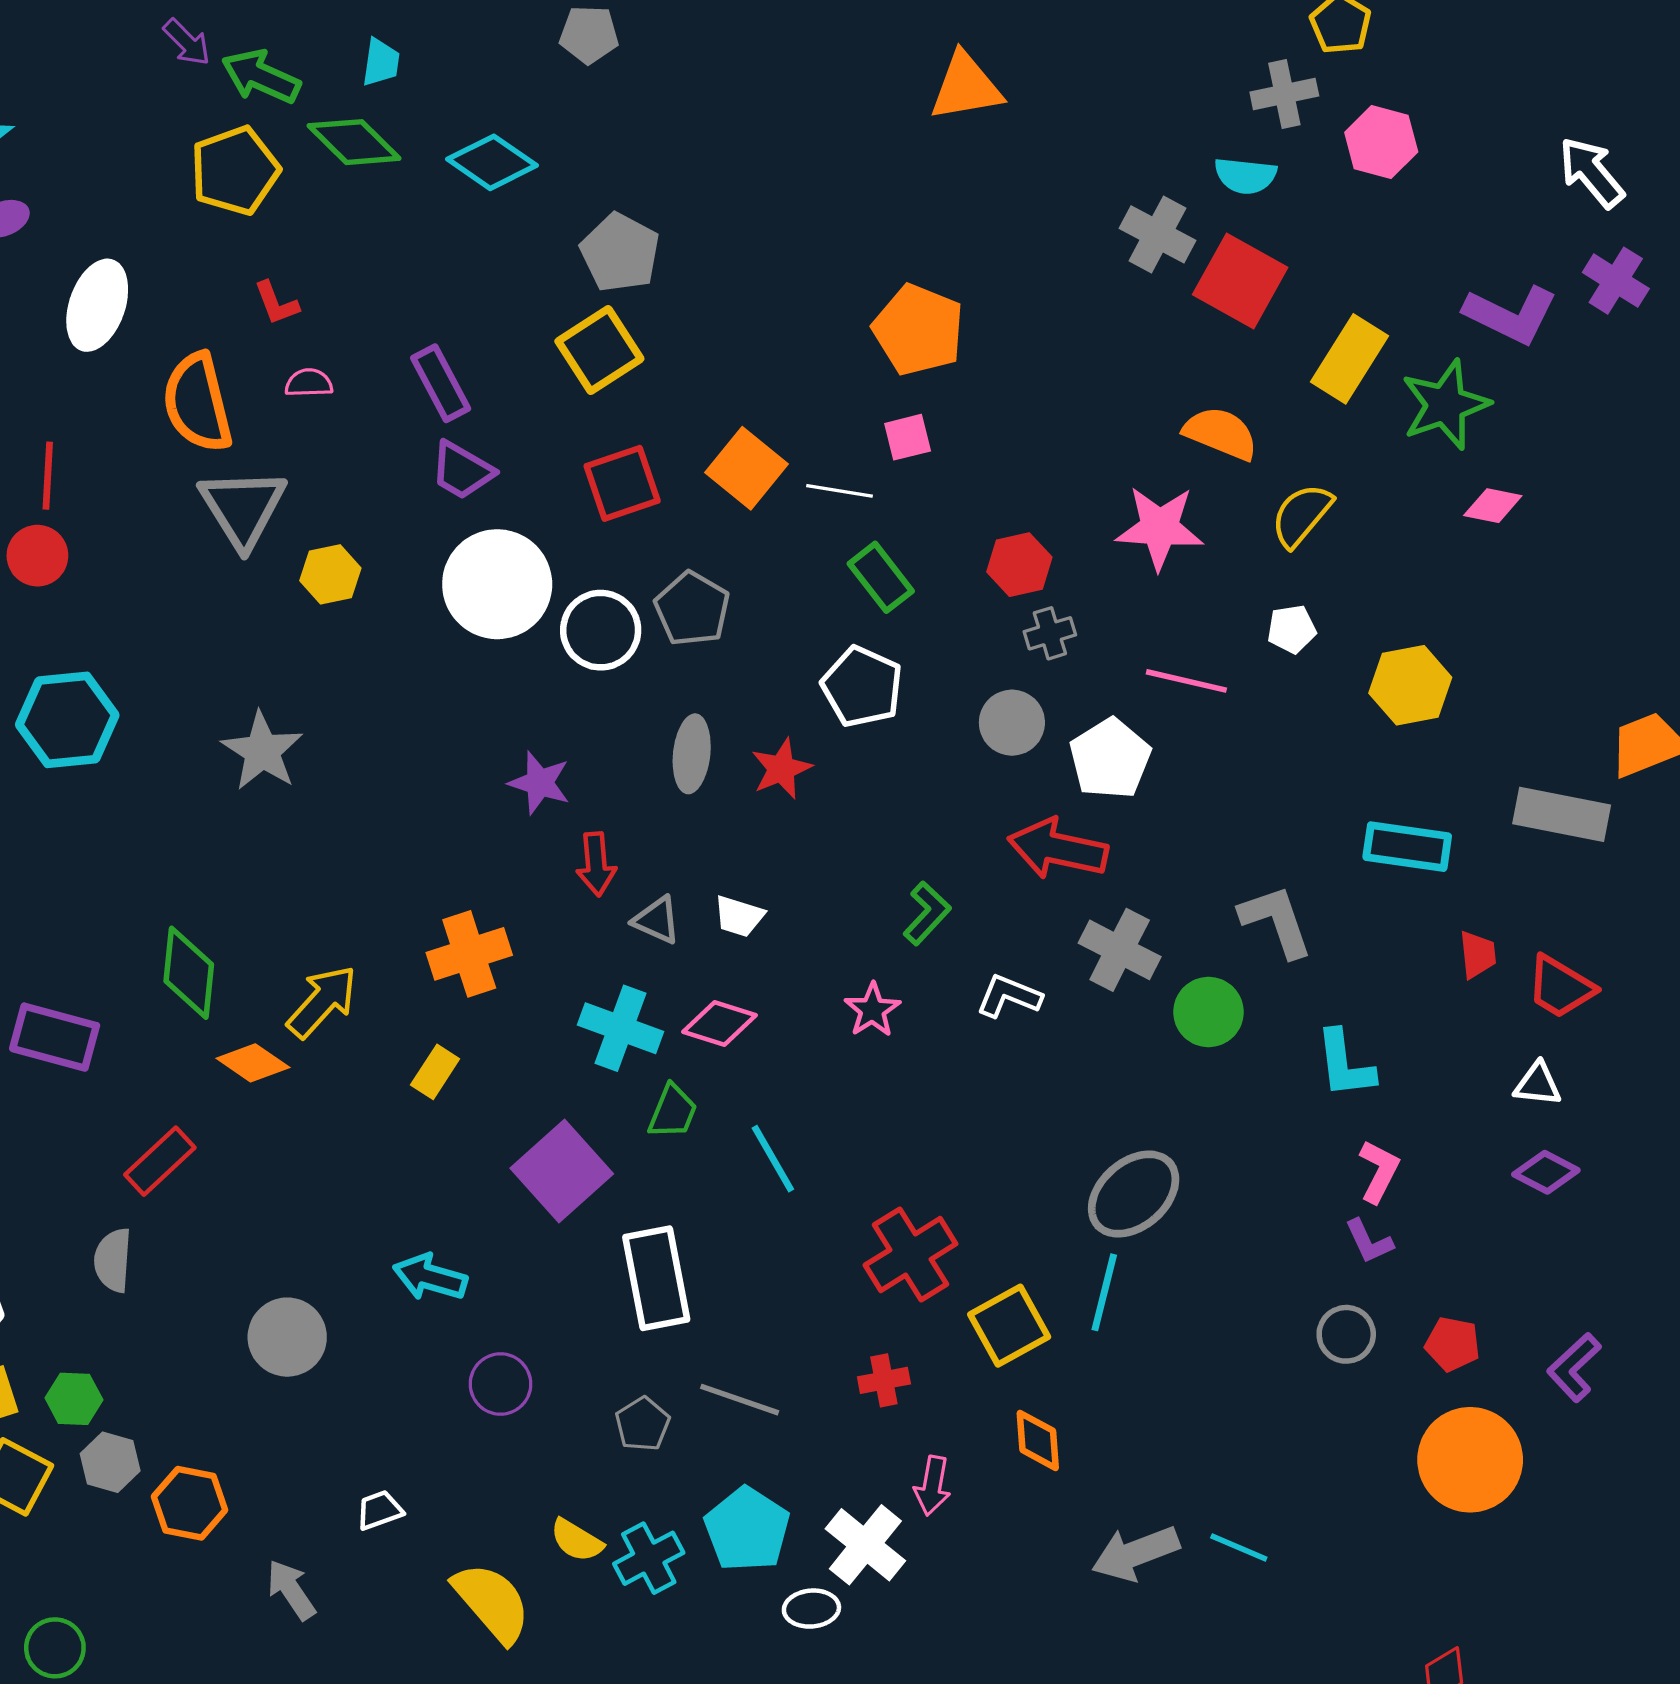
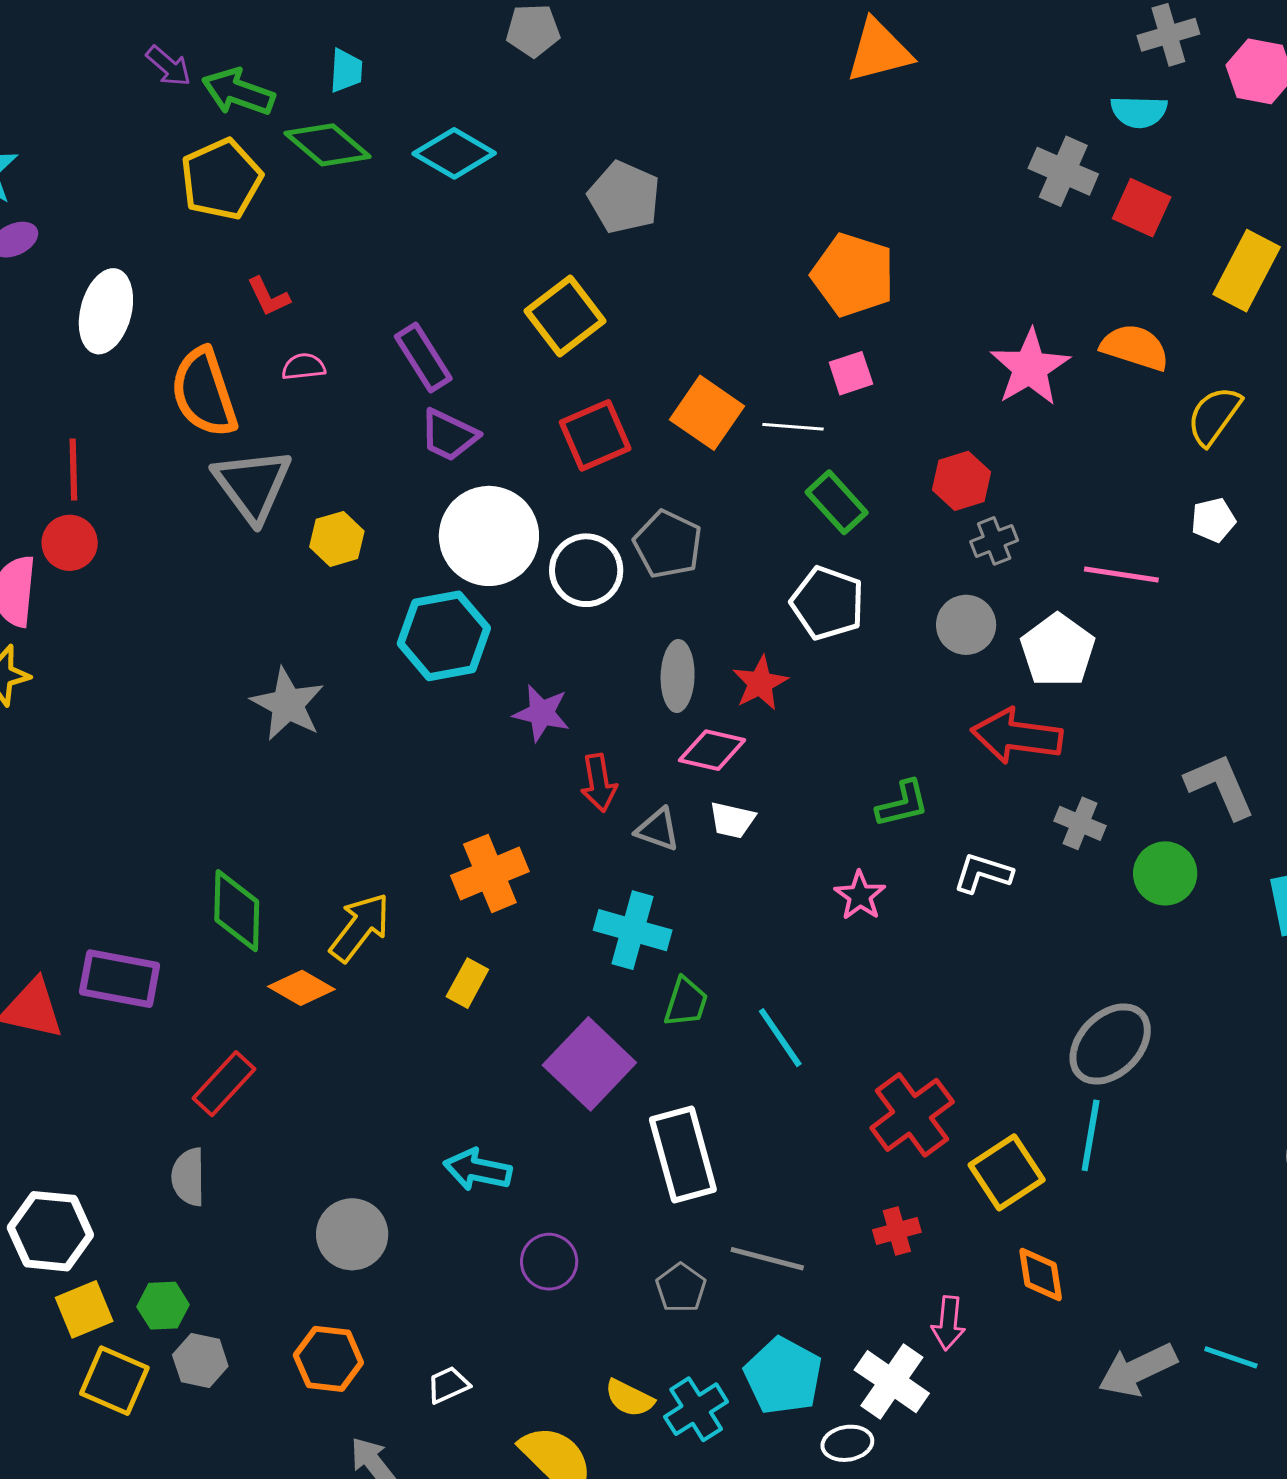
gray pentagon: (620, 253) -> (624, 197), moved
red square: (1240, 281) -> (1142, 208), size x0.7
pink star: (1160, 528) -> (1030, 368), moved, turned -30
cyan hexagon: (67, 720) -> (444, 636), moved
green L-shape: (927, 913) -> (903, 804), turned 38
gray cross: (1120, 950) -> (1080, 823), size x0.7
pink diamond: (719, 1023) -> (712, 750), moved
orange hexagon: (190, 1503) -> (328, 1359), moved

